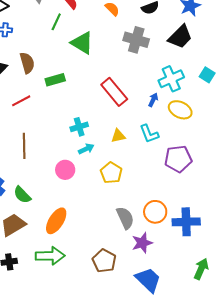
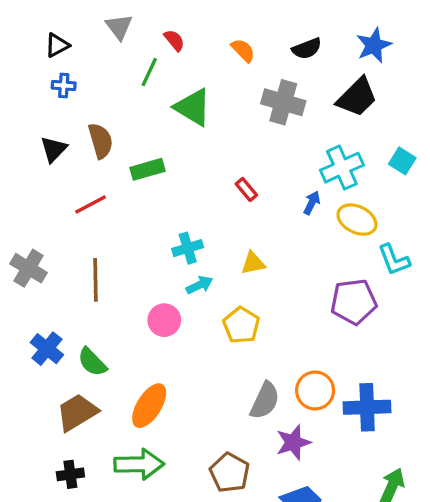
red rectangle: (114, 92) -> (246, 189), size x0.5
cyan L-shape: (149, 134) -> (394, 260), moved
gray semicircle: (125, 218) -> (265, 401), turned 50

